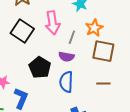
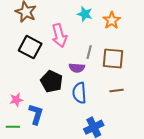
orange star: (94, 28) -> (112, 20), moved
gray line: (72, 37) -> (89, 52), moved

